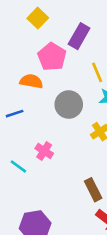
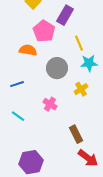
blue line: (15, 114) -> (17, 84), moved
pink cross: (44, 151) -> (50, 104), moved

